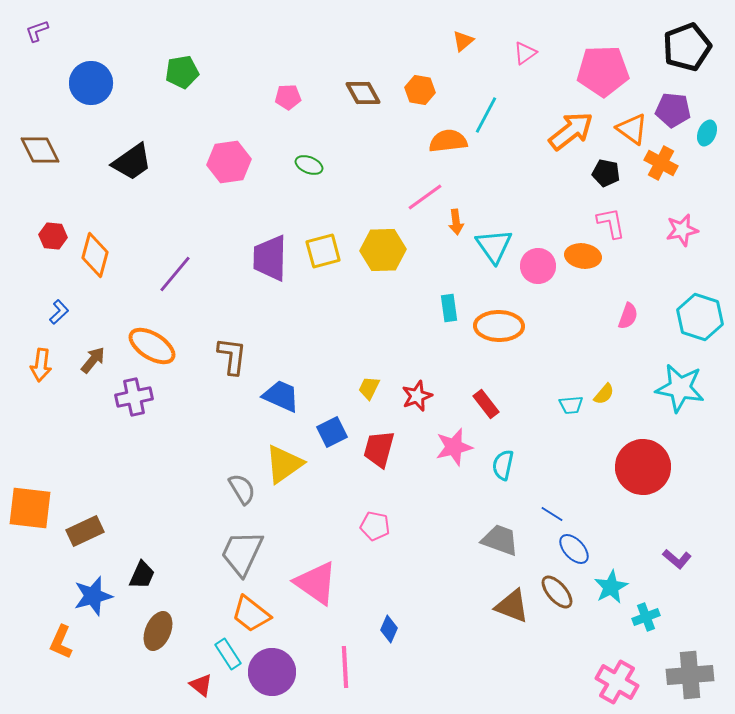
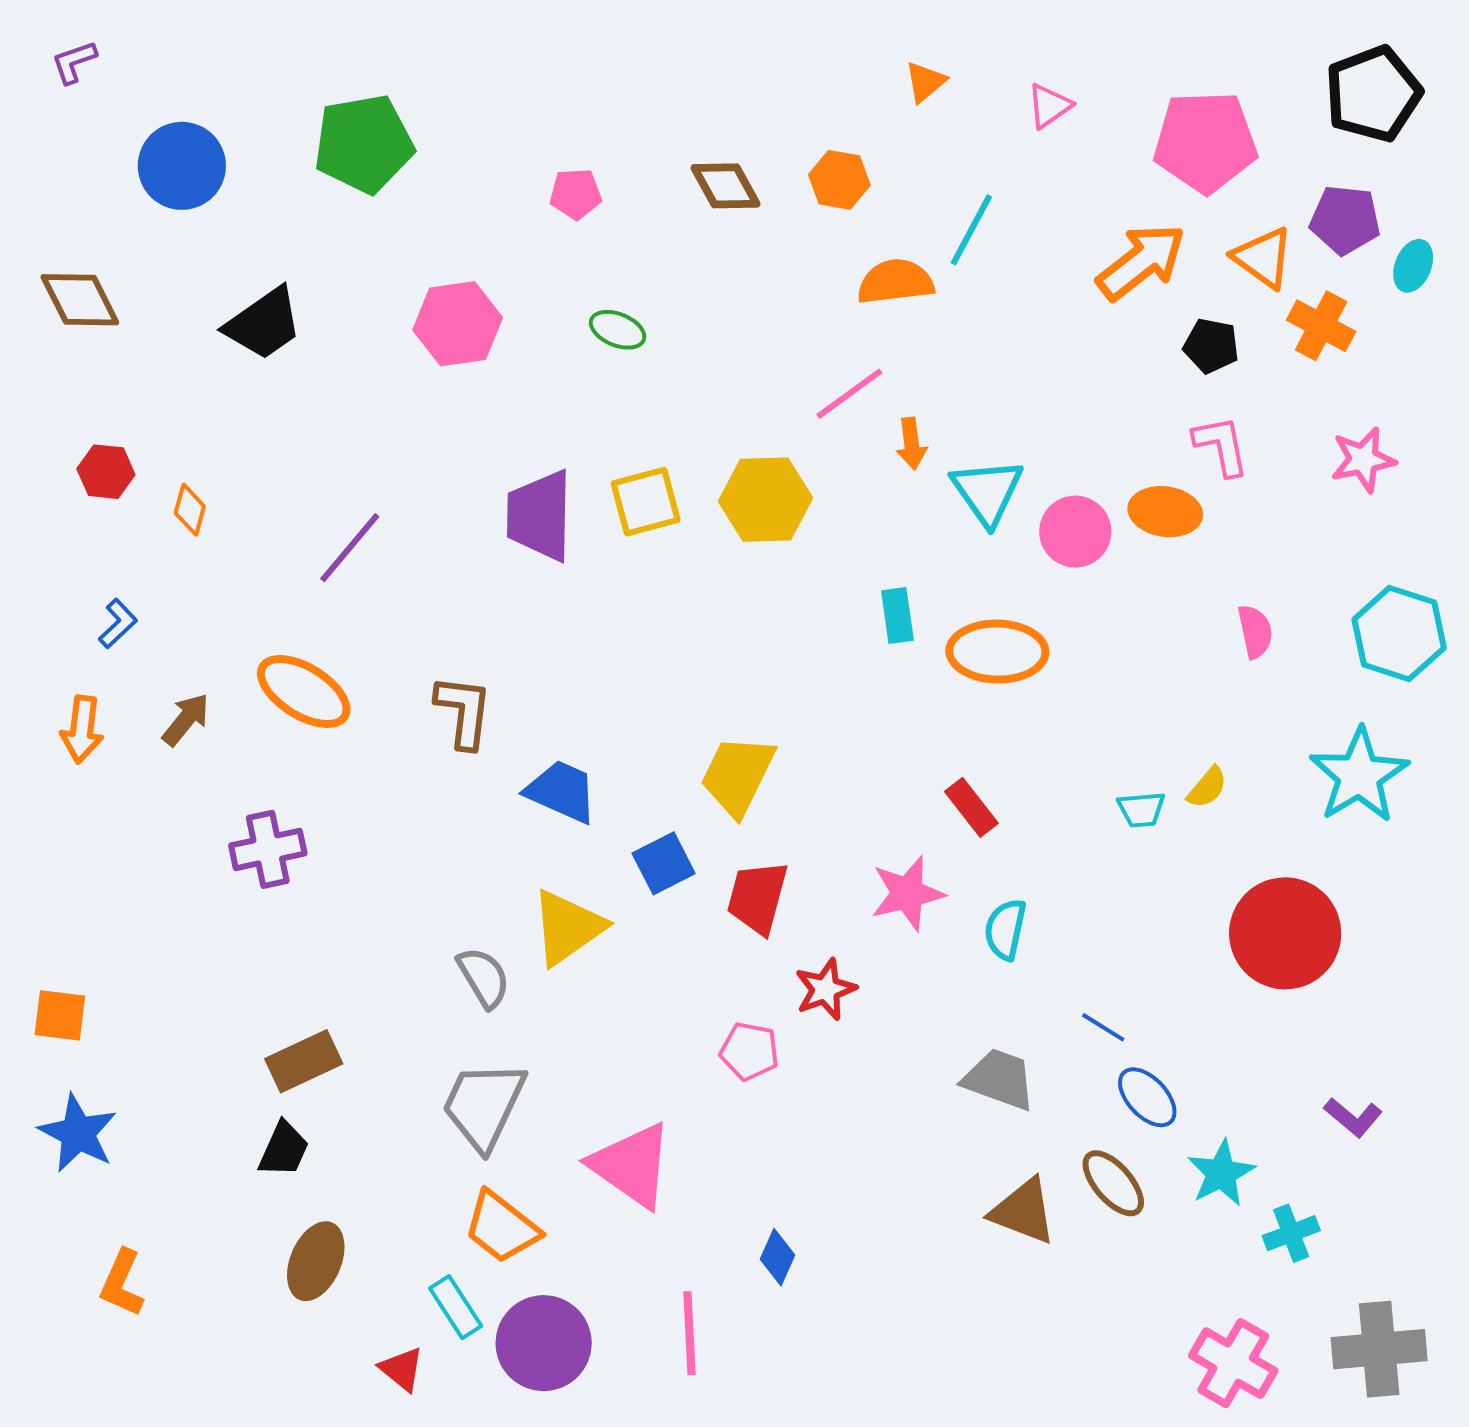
green pentagon: (182, 72) -> (364, 144), size x1.5
orange diamond: (95, 255) -> (190, 510), size x0.6
pink semicircle: (628, 316) -> (1255, 632), turned -32
yellow trapezoid: (369, 388) -> (737, 775), size x1.8
cyan star: (680, 388) -> (1359, 775), turned 30
red star: (417, 396) -> (825, 989), moved
purple cross: (134, 397) -> (268, 849), moved
orange square: (30, 508) -> (60, 1015), size x0.6
brown rectangle: (85, 531) -> (304, 1061), moved
blue star: (93, 596) -> (78, 1133), moved, turned -30

